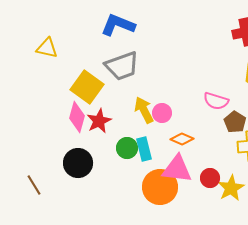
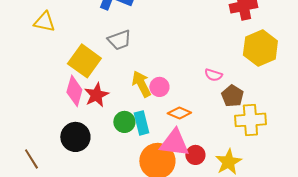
gray trapezoid: (122, 66) -> (119, 40), size x0.7
pink semicircle: (216, 101) -> (213, 75), size x0.7
red circle: (210, 178) -> (195, 155), moved

